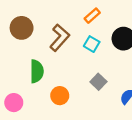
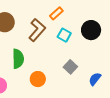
orange rectangle: (92, 16) -> (56, 13), moved

